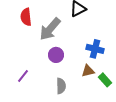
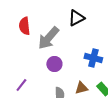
brown triangle: (88, 71) -> (81, 88), moved

